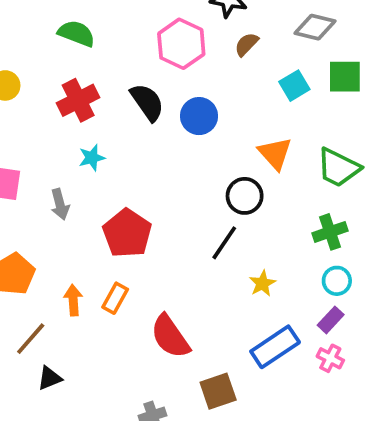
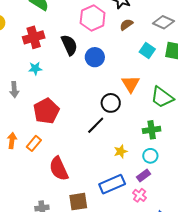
cyan square: (294, 86) -> (147, 51), turned -35
yellow star: (262, 283) -> (121, 151), moved

